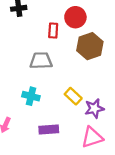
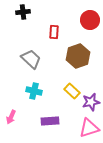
red circle: (75, 17) -> (90, 20), moved
brown hexagon: (90, 46) -> (78, 56), moved
gray trapezoid: (41, 61) -> (31, 59), moved, turned 45

